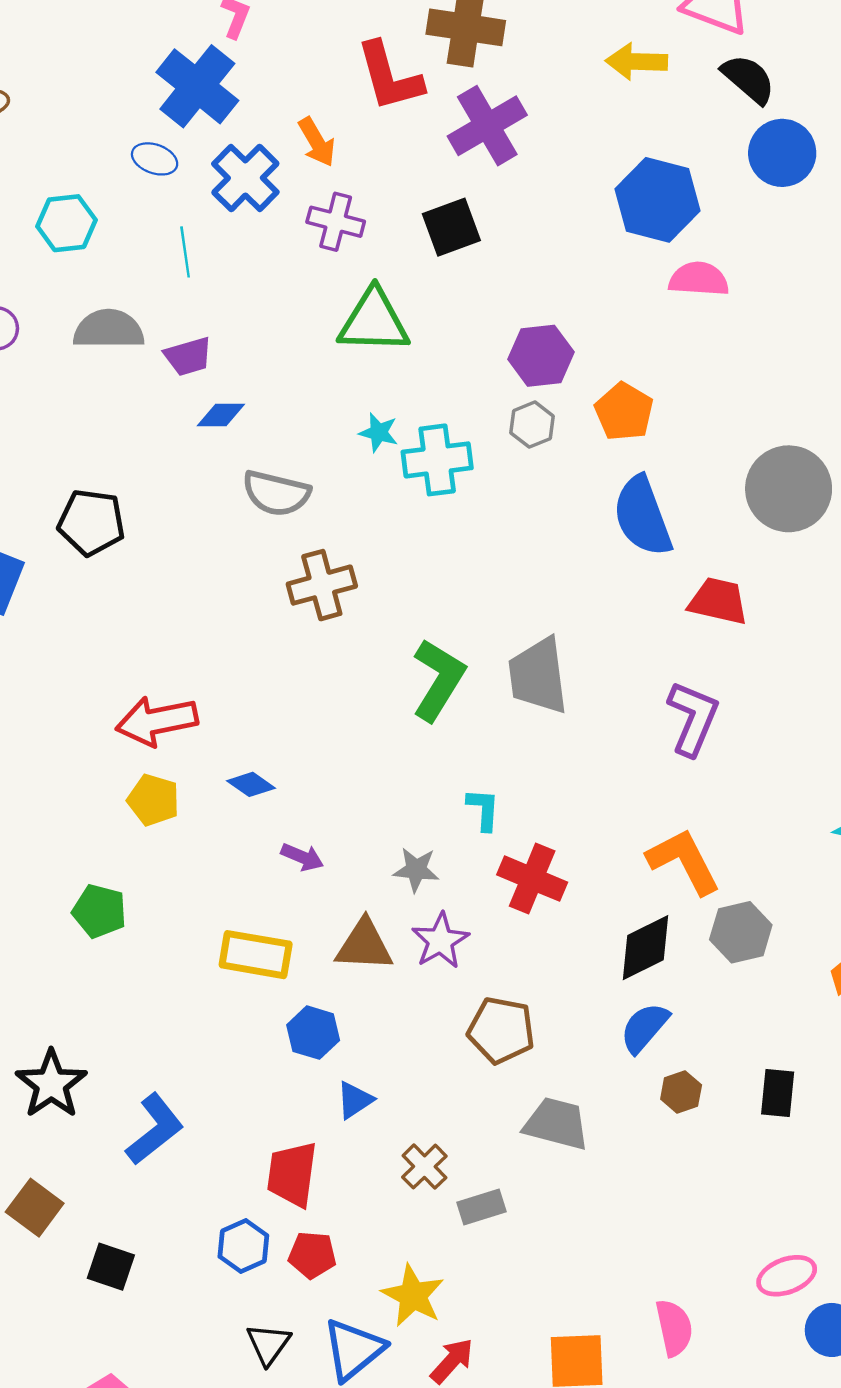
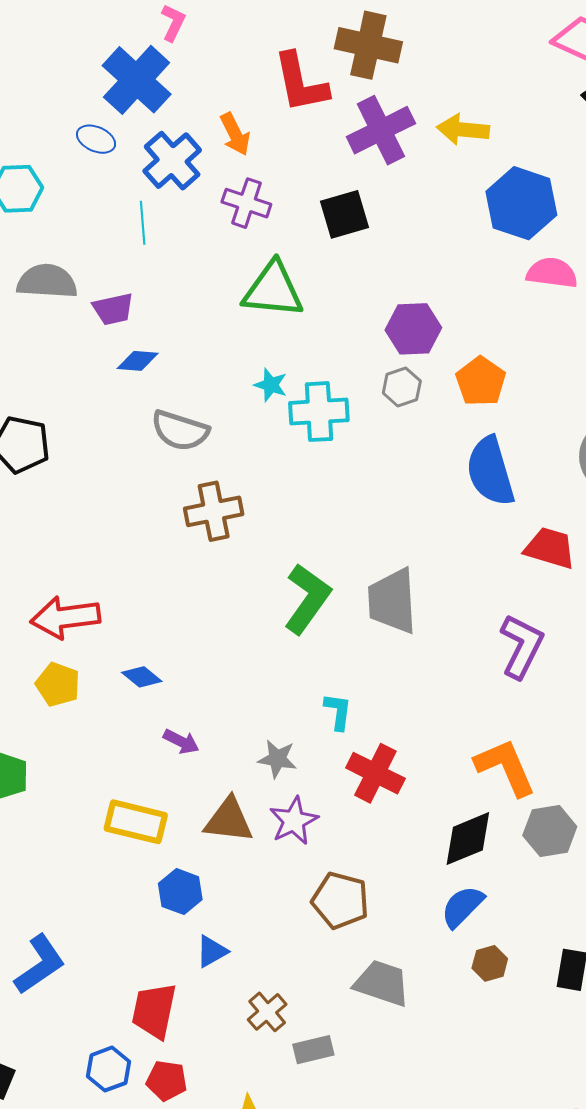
yellow arrow: (637, 62) -> (463, 130), moved
cyan line: (185, 252) -> (143, 223), moved

